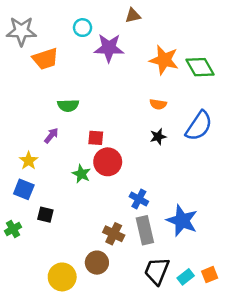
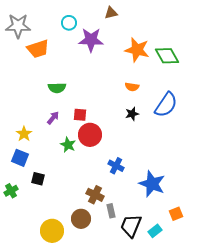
purple arrow: (51, 135) -> (53, 118), moved
gray rectangle: (145, 230) -> (111, 211), moved, size x0.6
orange square: (210, 275) -> (176, 214), moved

